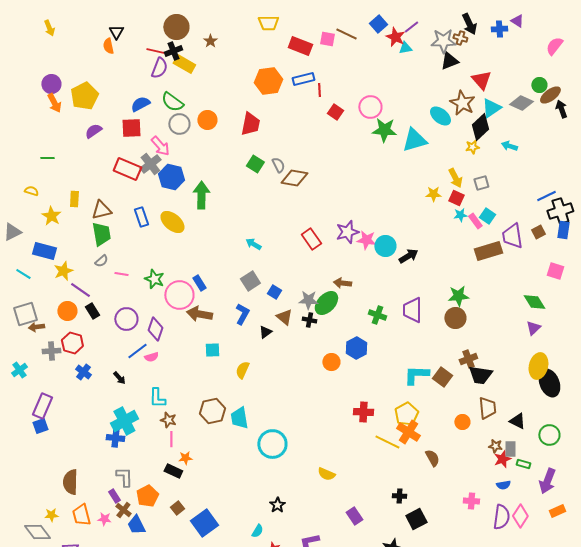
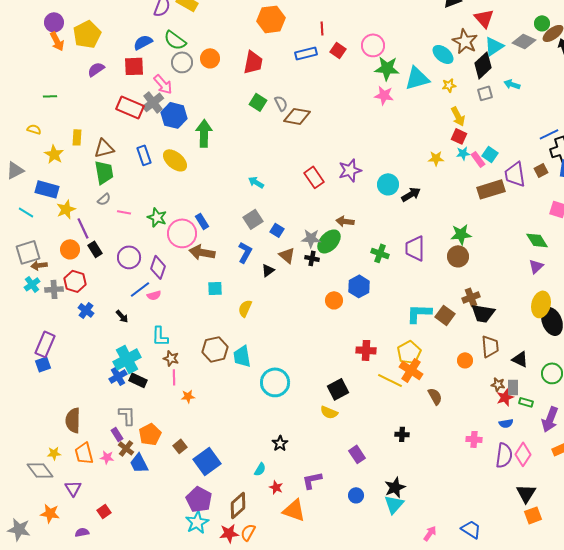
blue rectangle: (303, 79) -> (306, 53), moved
yellow star: (472, 147) -> (449, 85), moved
gray square: (481, 183) -> (485, 93), moved
yellow star: (433, 194) -> (436, 158), moved
pink star: (366, 240) -> (384, 95), moved
purple line: (80, 290) -> (83, 228), turned 30
cyan cross: (19, 370) -> (32, 284), moved
blue cross: (115, 438) -> (118, 376), turned -36
black rectangle: (173, 471) -> (138, 380), moved
black square: (416, 519) -> (338, 389), moved

